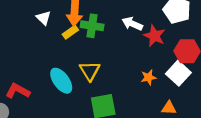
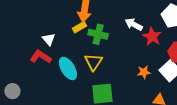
white triangle: (44, 18) -> (49, 39), moved
green cross: (92, 26) -> (98, 34), moved
red L-shape: (18, 91) -> (41, 57), moved

